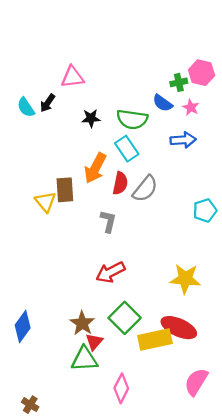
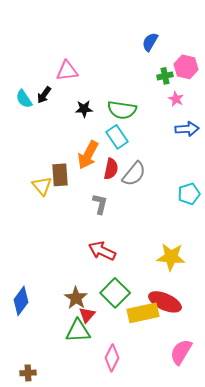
blue semicircle: (163, 103) -> (150, 42), moved, turned 84
blue arrow: (183, 140) -> (187, 129), moved
red arrow: (110, 272) -> (102, 251), turned 52
brown cross: (30, 405) -> (28, 373), turned -35

